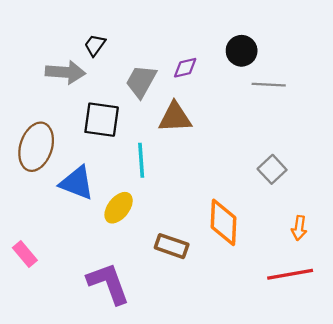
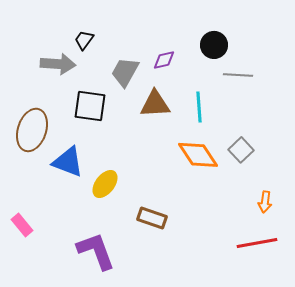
cyan line: (141, 160) -> (199, 107), moved
orange diamond: (224, 222) -> (198, 155), moved, turned -36

